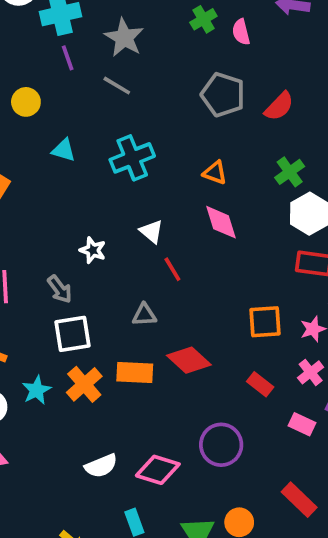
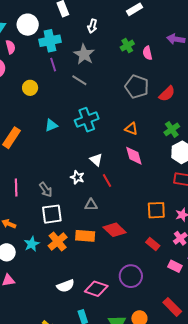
cyan triangle: (64, 150) -> (51, 125), moved, turned -40
white star: (93, 250) -> (77, 177), moved

